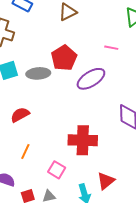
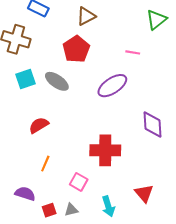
red pentagon: (64, 58) -> (76, 49), moved
gray ellipse: (38, 73) -> (57, 81), turned 40
red triangle: (106, 181) -> (144, 193), moved, turned -30

